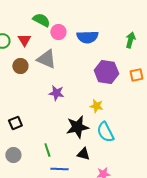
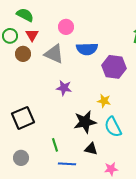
green semicircle: (41, 20) -> (25, 15), moved
blue semicircle: (87, 37) -> (87, 49), moved
brown circle: (20, 66) -> (23, 54), moved
black square: (15, 123) -> (23, 118), size x1.6
gray circle: (13, 155) -> (21, 158), moved

